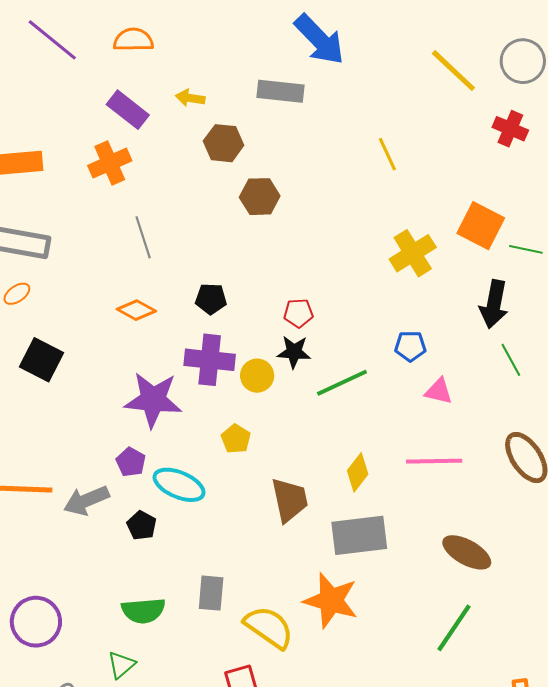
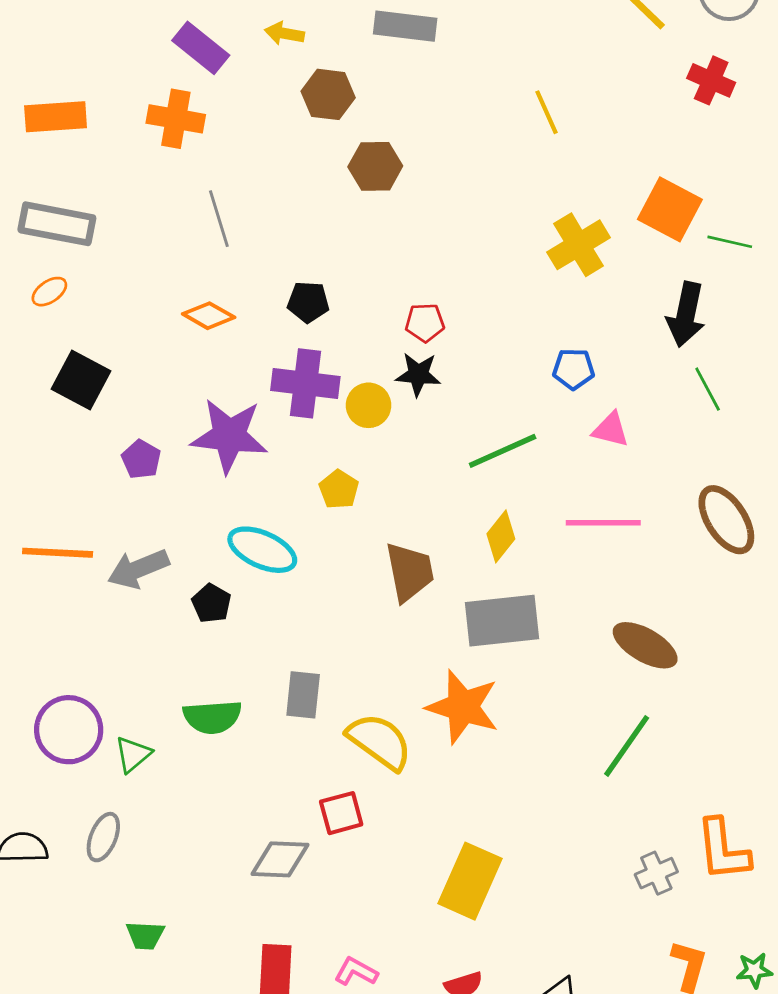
orange cross: (110, 163) -> (176, 119), turned 33
green line: (342, 383) -> (503, 451), moved
purple pentagon: (131, 462) -> (141, 459), moved
green triangle: (121, 665) -> (133, 754), moved

